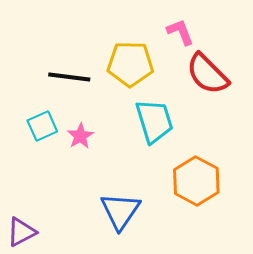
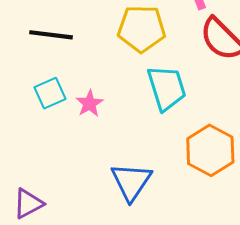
black line: (69, 77) -> (51, 35), moved

